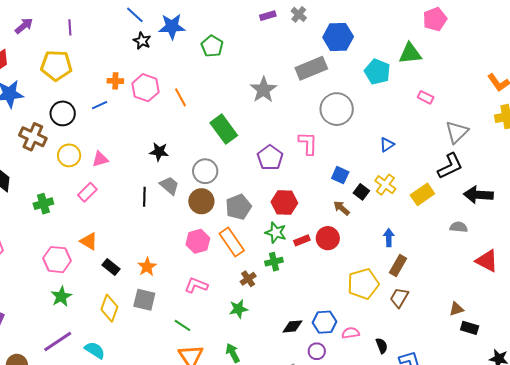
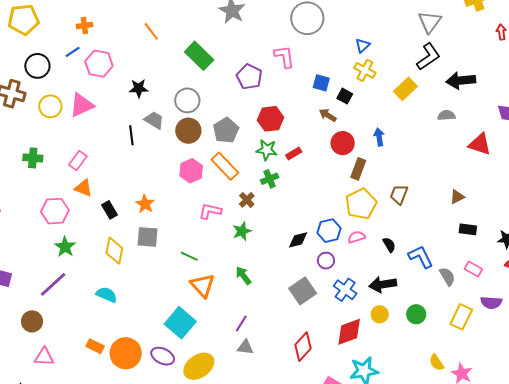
pink hexagon: (145, 88) -> (99, 64), moved
pink triangle: (100, 159) -> (82, 105), size x1.5
yellow cross: (385, 185) -> (365, 70), moved
pink rectangle: (87, 192) -> (78, 161), moved
green cross: (43, 204) -> (33, 158), turned 30
red circle: (328, 238) -> (343, 143), moved
brown rectangle: (398, 266) -> (358, 169), moved
black rectangle: (111, 267) -> (109, 210), turned 30
yellow pentagon: (363, 284) -> (361, 204), moved
pink L-shape: (196, 285) -> (210, 211), moved
black rectangle: (470, 328) -> (468, 229), moved
purple line: (58, 342) -> (53, 284), moved

